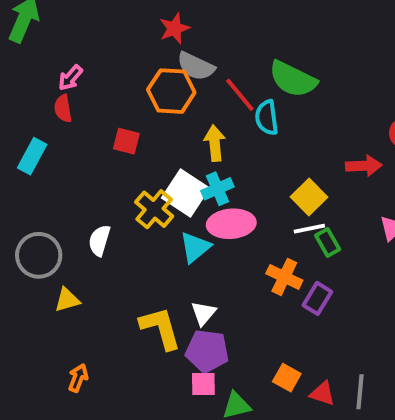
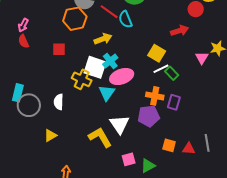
yellow arrow: (215, 143) -> (103, 39), turned 90
cyan rectangle: (32, 156) -> (18, 93), moved
gray circle: (39, 255) -> (29, 105), moved
white triangle: (203, 313) -> (120, 124), size x1.5
purple pentagon: (207, 351) -> (149, 116), moved

